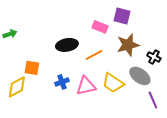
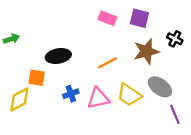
pink rectangle: (100, 27) -> (107, 18), moved
black ellipse: (67, 45) -> (58, 56), moved
black cross: (154, 57) -> (175, 39), moved

